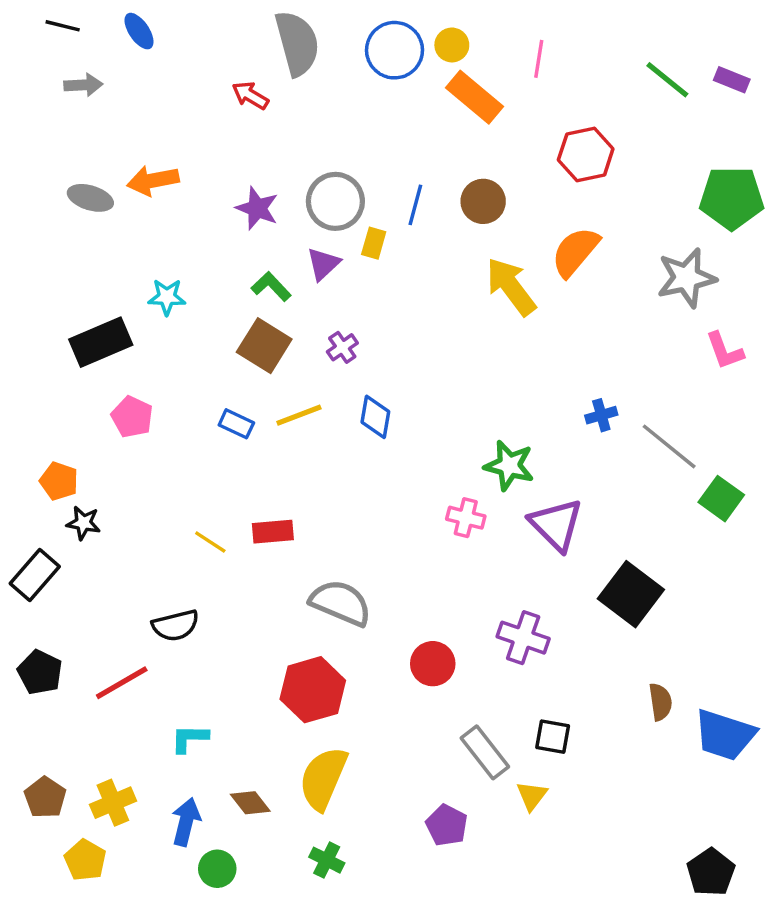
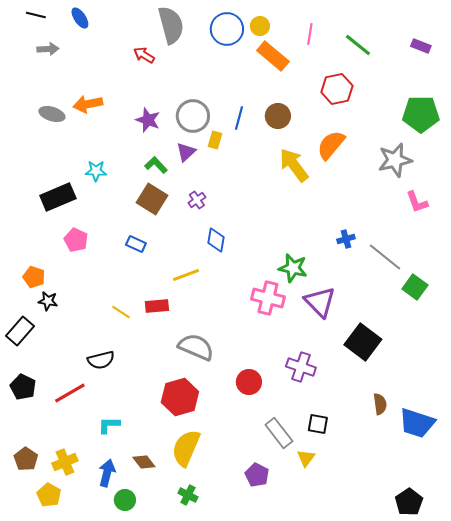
green line: (667, 80) -> (358, 45), moved
yellow line: (299, 415) -> (186, 275), moved
pink cross: (466, 518) -> (268, 298), size x1.5

